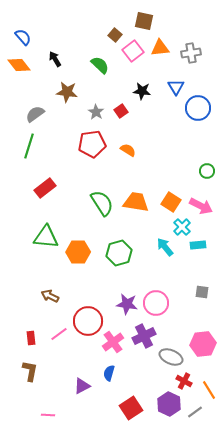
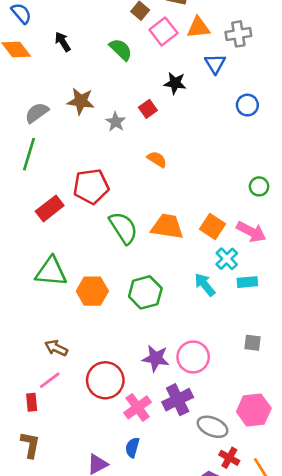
blue triangle: (176, 87) -> (215, 64), moved
brown star: (67, 92) -> (81, 101), moved
blue circle: (198, 108) -> (247, 105), size x0.7
gray star: (96, 112) -> (116, 122), moved
red pentagon: (92, 144) -> (91, 186), moved
pink line: (59, 334) -> (50, 380), moved

